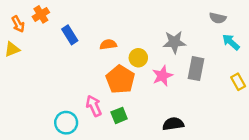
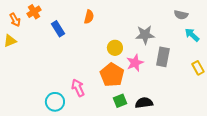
orange semicircle: (108, 45) -> (89, 17), moved, turned 112
orange pentagon: (120, 79) -> (112, 75), moved
green square: (119, 115) -> (120, 101), moved

